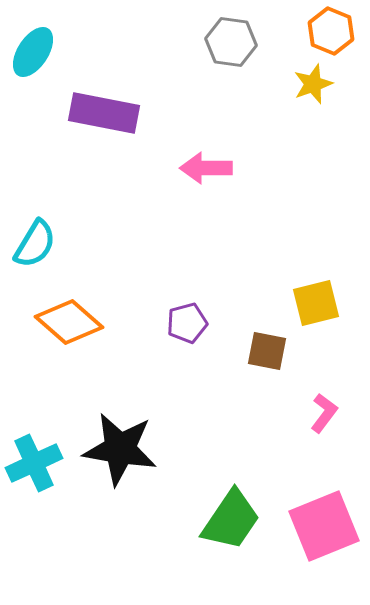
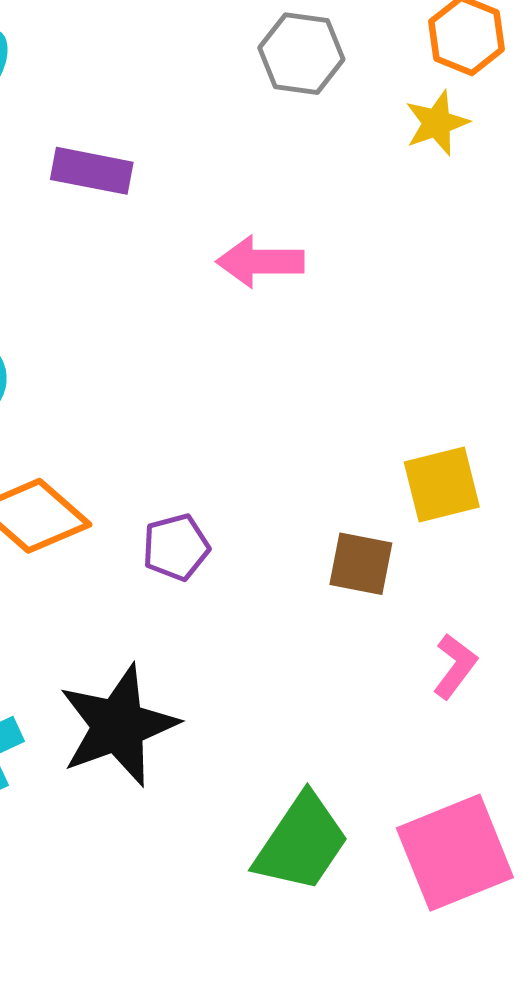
purple rectangle: (104, 113) -> (92, 171), size x0.7
purple pentagon: (187, 323) -> (176, 547), moved
black star: (120, 449) -> (118, 726), turned -30

